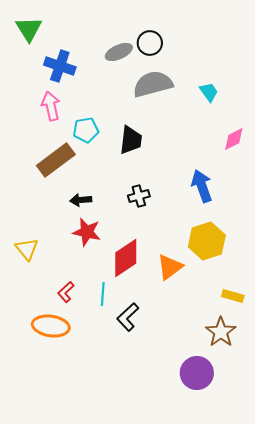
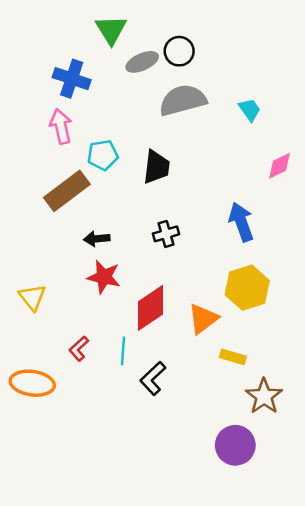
green triangle: (29, 29) -> (111, 30), moved
yellow rectangle: (233, 296) -> (233, 357), moved
orange ellipse: (51, 326) -> (32, 383), moved

